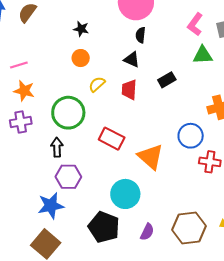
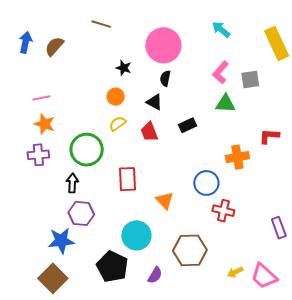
black star: (81, 29) -> (124, 68), moved
orange circle: (81, 58) -> (116, 97), moved
red trapezoid: (129, 90) -> (149, 132), turned -30
red rectangle: (112, 139) -> (128, 179), turned 55
orange triangle: (151, 157) -> (165, 200), size x0.7
brown hexagon: (189, 228) -> (190, 250), moved

